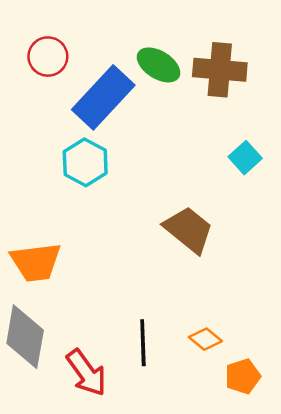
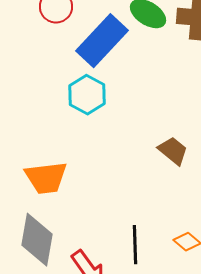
brown trapezoid: (189, 230) -> (173, 151), size x0.7

